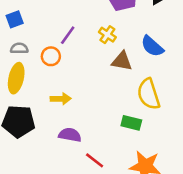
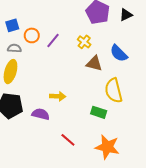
orange circle: (51, 56) -> (32, 35), moved
yellow arrow: (61, 99) -> (58, 96), moved
purple semicircle: (70, 135) -> (41, 114), moved

